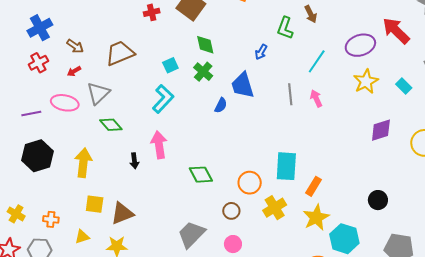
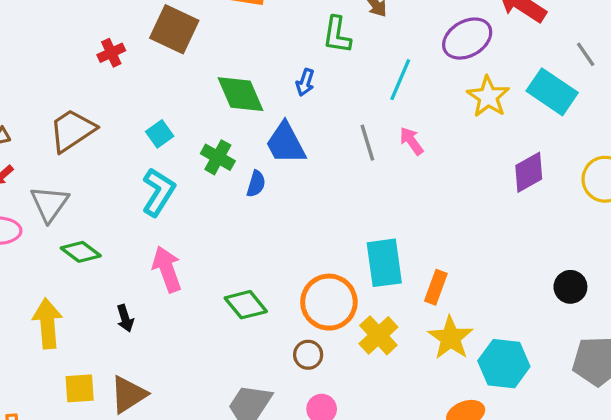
green diamond: (205, 45) -> (240, 94), moved, size x1.4
green cross: (203, 72) -> (218, 157), moved
cyan rectangle: (404, 86) -> (552, 92), size x1.8
black arrow: (134, 161) -> (125, 318), moved
orange circle: (250, 183) -> (329, 302), size x1.4
black circle: (378, 200) -> (570, 287), moved

